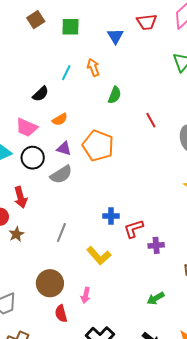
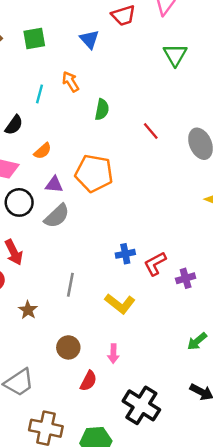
brown star: (16, 234) -> (28, 310), moved
brown circle: (50, 283) -> (68, 347), size x0.7
red semicircle: (61, 314) -> (88, 381), turned -126

